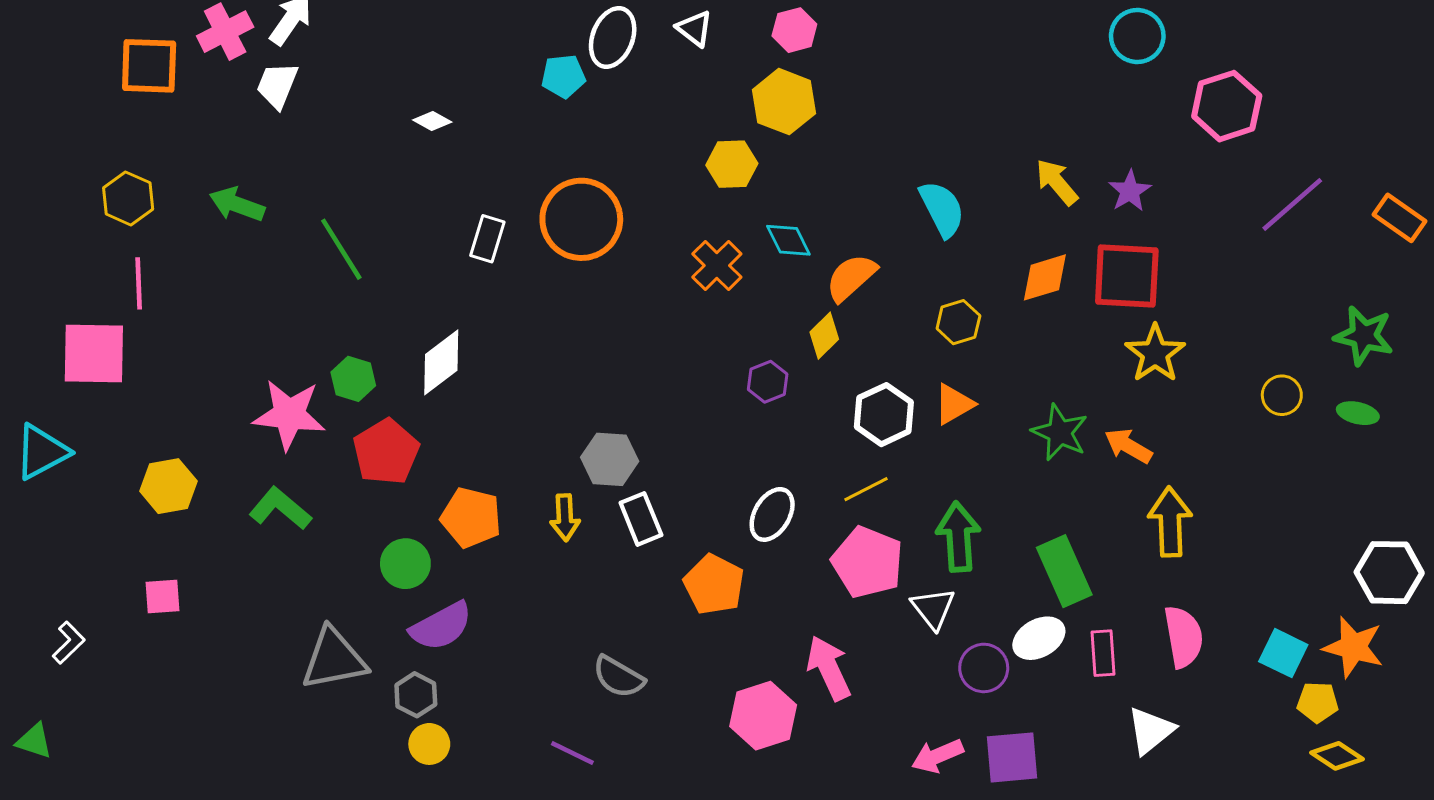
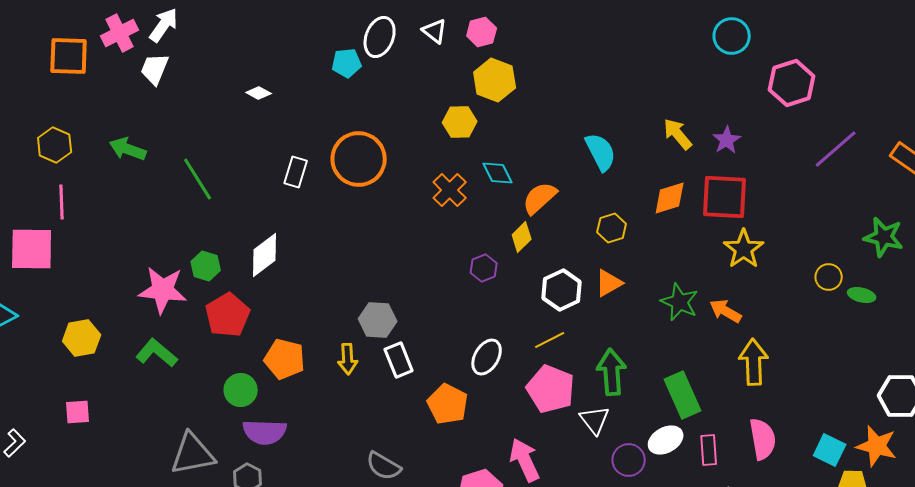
pink hexagon: (794, 30) -> (482, 32), moved
green ellipse: (1358, 413) -> (862, 295), moved
purple semicircle: (441, 626) -> (265, 432), turned 30

